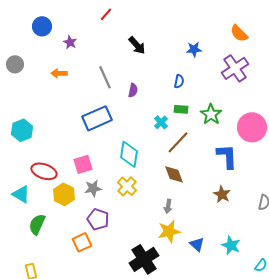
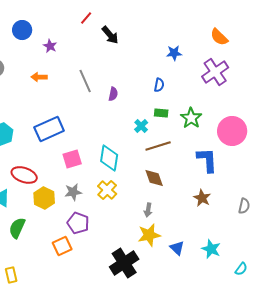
black arrow: (137, 45) -> (110, 35), moved
blue rectangle: (97, 118) -> (49, 129), moved
brown line: (178, 142) -> (158, 146), turned 30
pink square: (83, 164) -> (72, 159), moved

